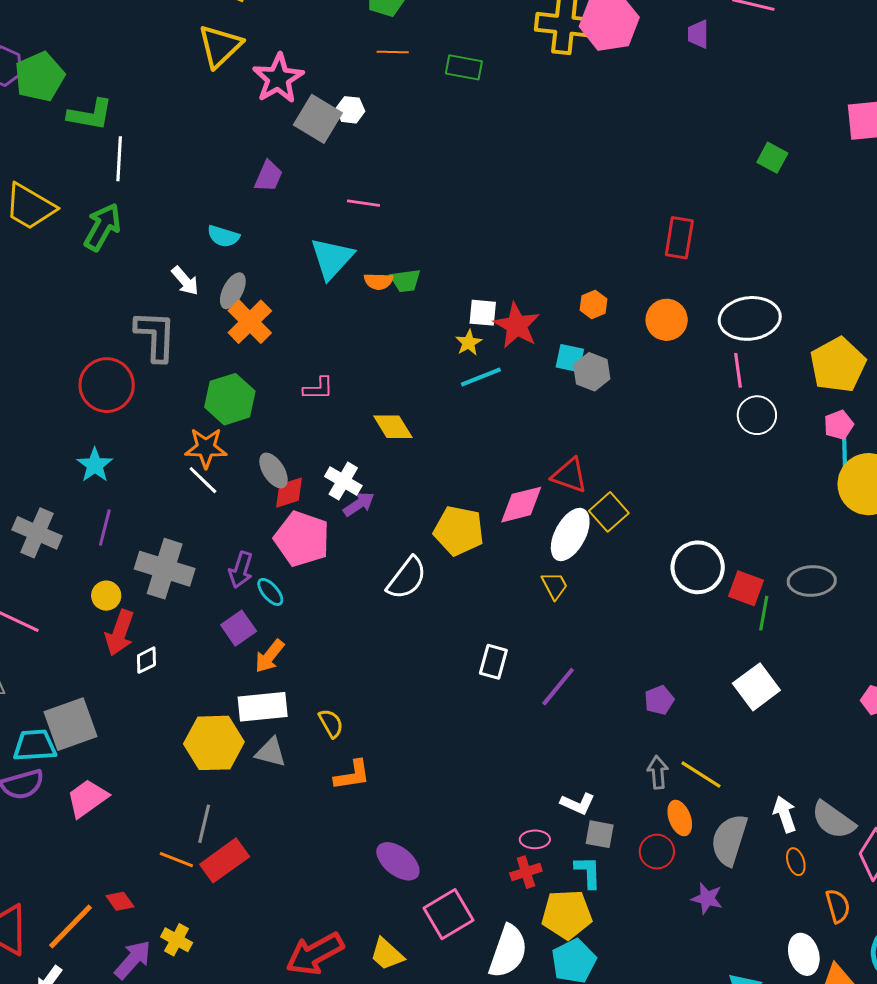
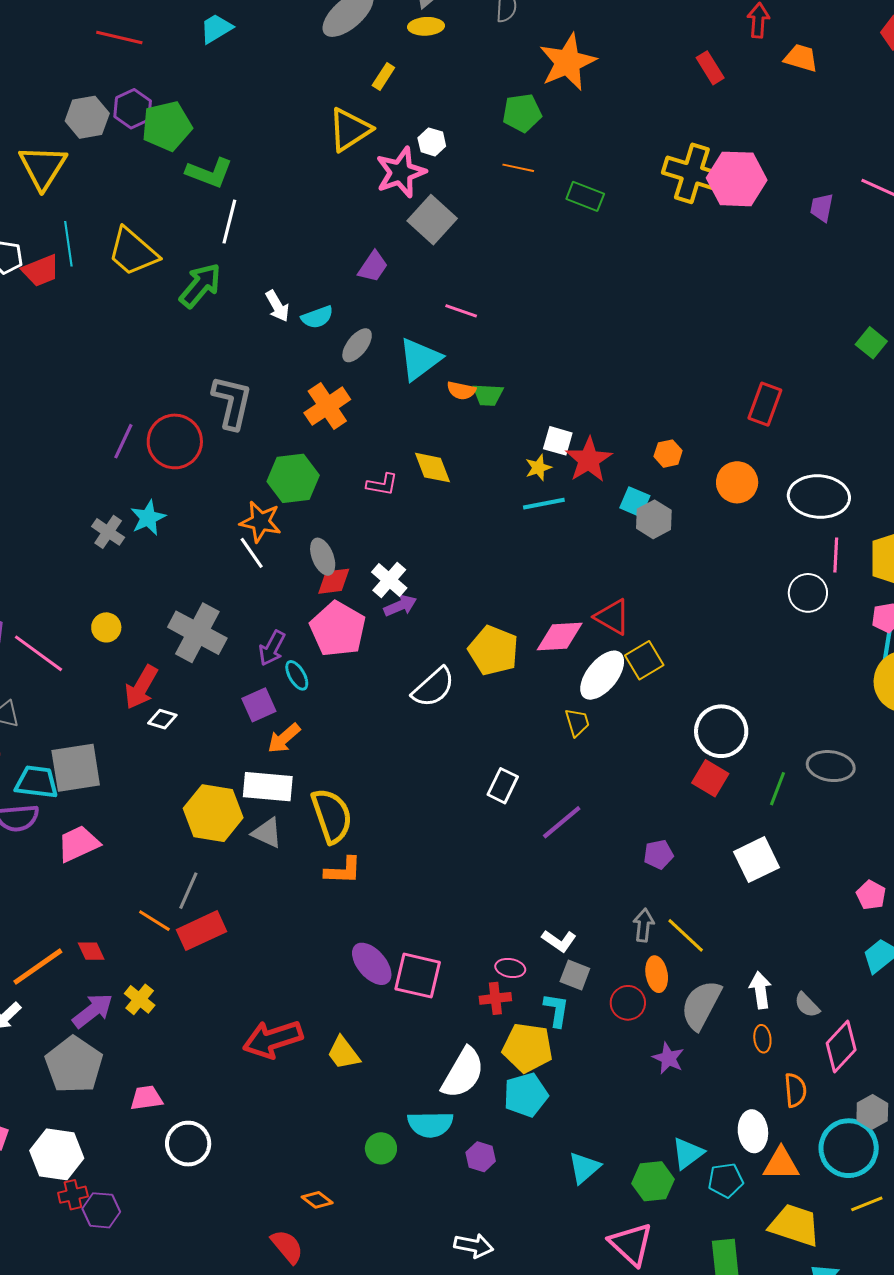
white hexagon: (350, 110) -> (432, 142), moved
cyan semicircle: (223, 236) -> (317, 317), turned -48
white arrow: (185, 281) -> (277, 306), moved
gray ellipse: (233, 291) -> (357, 345), moved
pink line: (738, 370) -> (836, 555), moved
yellow diamond: (393, 427) -> (433, 468), moved
purple line: (105, 527) -> (123, 441), moved
gray cross: (37, 533) -> (108, 532), moved, size x0.7
red square: (746, 588) -> (710, 778), moved
yellow circle: (106, 596) -> (106, 627), moved
white diamond: (146, 660) -> (162, 719), turned 32
yellow semicircle: (331, 723) -> (332, 816), size x1.8
gray semicircle: (833, 820) -> (807, 1005), size x0.6
pink square: (448, 914) -> (418, 976), moved, turned 33

